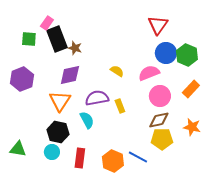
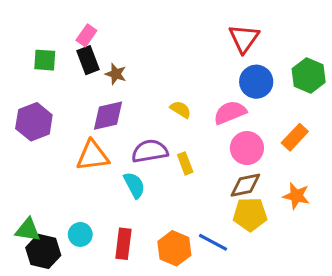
pink rectangle: (47, 23) -> (86, 35), moved
black rectangle: (57, 39) -> (88, 60), size x0.7
green hexagon: (187, 55) -> (309, 75), moved
orange triangle: (60, 101) -> (93, 156), turned 50
black hexagon: (58, 132) -> (43, 251), moved

